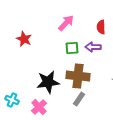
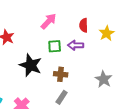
brown cross: (78, 76) -> (61, 74), size x0.6
black star: (48, 82) -> (31, 65), moved, turned 30

